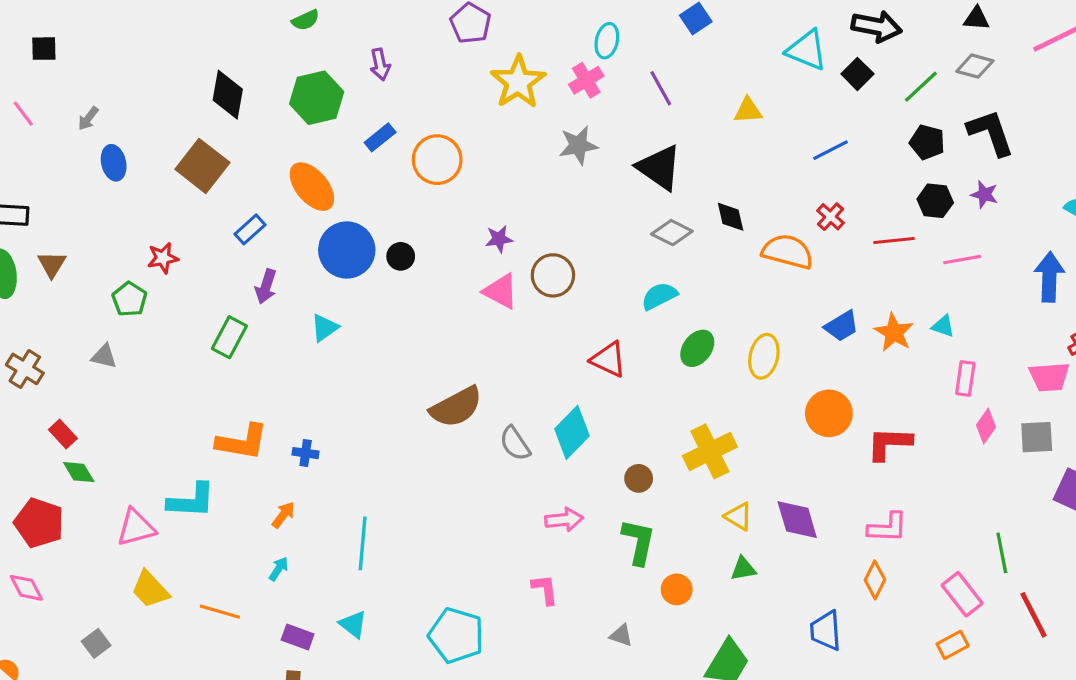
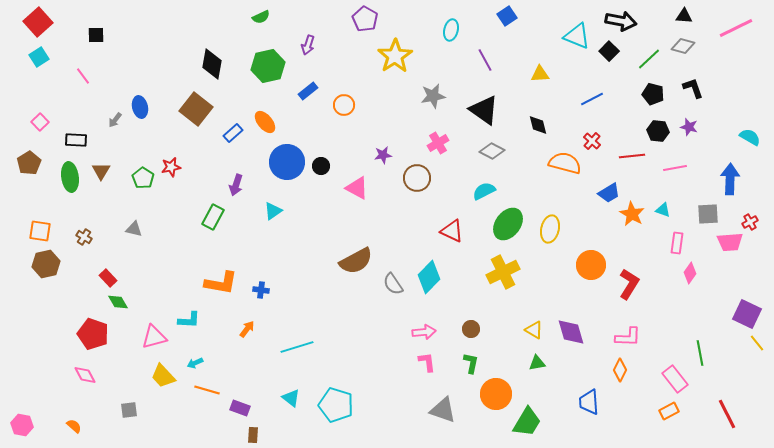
purple arrow: (380, 64) -> (308, 45), turned 30
pink cross: (586, 80) -> (438, 143), moved
gray arrow: (88, 118) -> (115, 120), moved
black L-shape: (991, 133) -> (693, 88), size x0.7
orange circle: (437, 160) -> (344, 105), size x0.7
orange ellipse: (312, 187) -> (265, 122), size x0.7
black diamond: (731, 217) -> (538, 125), moved
blue rectangle: (250, 229) -> (233, 133), moved
pink triangle: (501, 291) -> (357, 188), moved
green pentagon: (129, 299) -> (143, 178), moved
blue trapezoid: (842, 326) -> (609, 193), moved
green ellipse: (697, 348) -> (508, 224), size x1.4
brown cross: (25, 369) -> (84, 237), size x0.7
gray square: (1037, 437) -> (708, 214), moved
red L-shape: (889, 444) -> (629, 284), turned 120
yellow cross: (710, 451) -> (503, 272), moved
brown circle: (639, 478) -> (471, 329), moved
cyan L-shape: (191, 501) -> (189, 320), size x0.7
green L-shape: (639, 542) -> (471, 363), moved, size x0.7
cyan line: (363, 543) -> (297, 347), turned 68
cyan arrow: (279, 569) -> (195, 363), moved, turned -147
pink L-shape: (545, 589) -> (427, 362), moved
orange circle: (677, 589) -> (496, 394), moved, size x1.6
red line: (1034, 615) -> (727, 414), moved
cyan pentagon: (456, 635) -> (336, 405), moved
gray triangle: (621, 635) -> (443, 410), moved, size x1.8
purple rectangle: (298, 637) -> (240, 408), moved
gray square: (96, 643) -> (129, 410), turned 30

